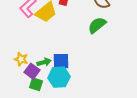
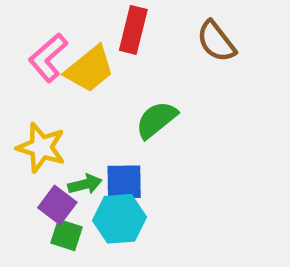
green semicircle: (97, 25) -> (156, 120), moved
yellow star: (21, 59) -> (41, 147), moved, size x1.5

